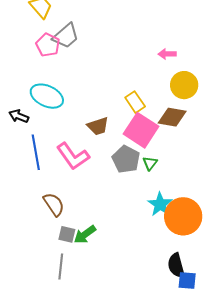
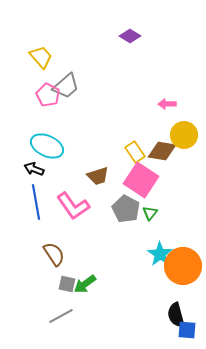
black arrow: (19, 116) -> (34, 169), moved
brown diamond: (172, 117) -> (162, 151), moved
gray line: (61, 266) -> (61, 316), turned 55

